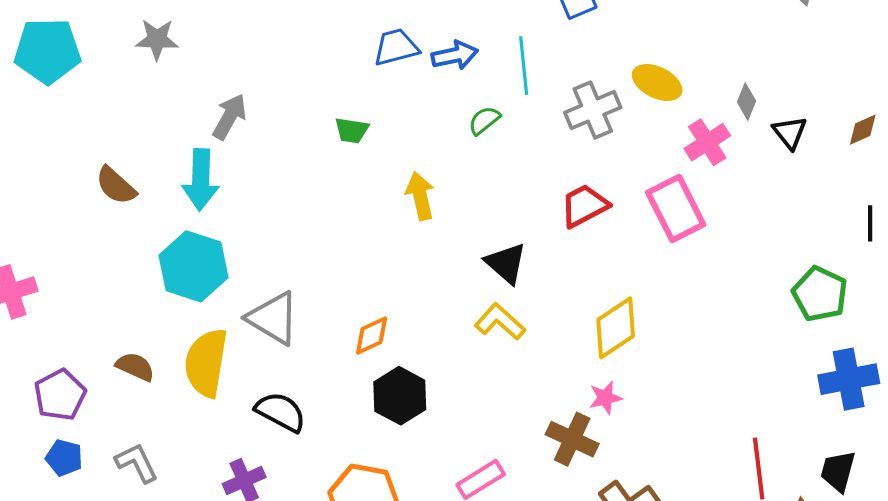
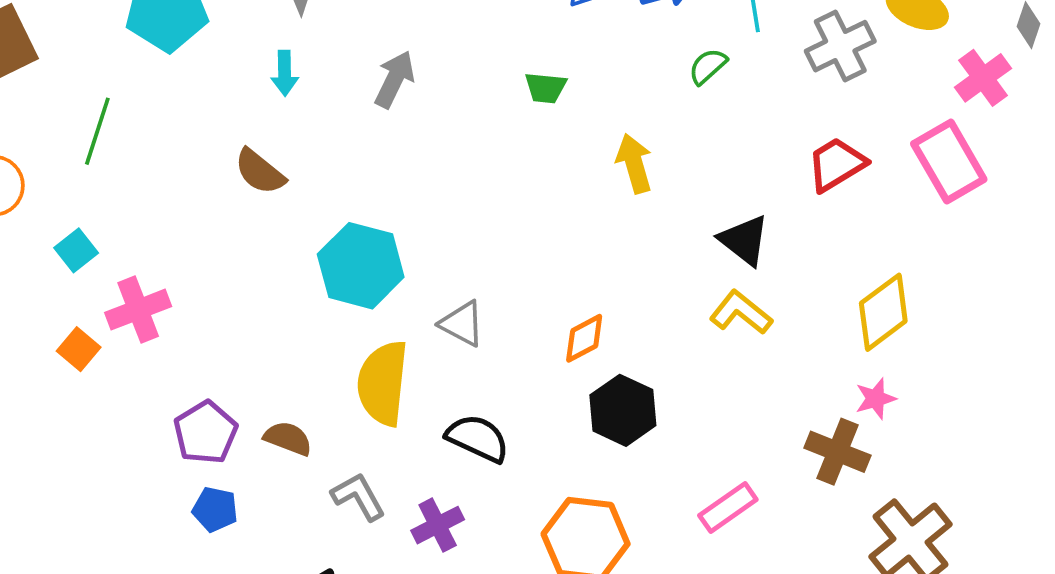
cyan arrow: (201, 180) -> (285, 73), moved, size x0.6
gray triangle: (273, 318) -> (462, 324), size x0.7
brown semicircle: (135, 367) -> (288, 438), moved
gray L-shape: (137, 463) -> (358, 496), moved

